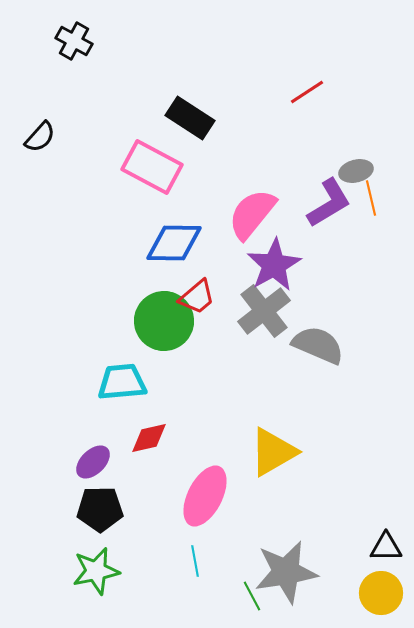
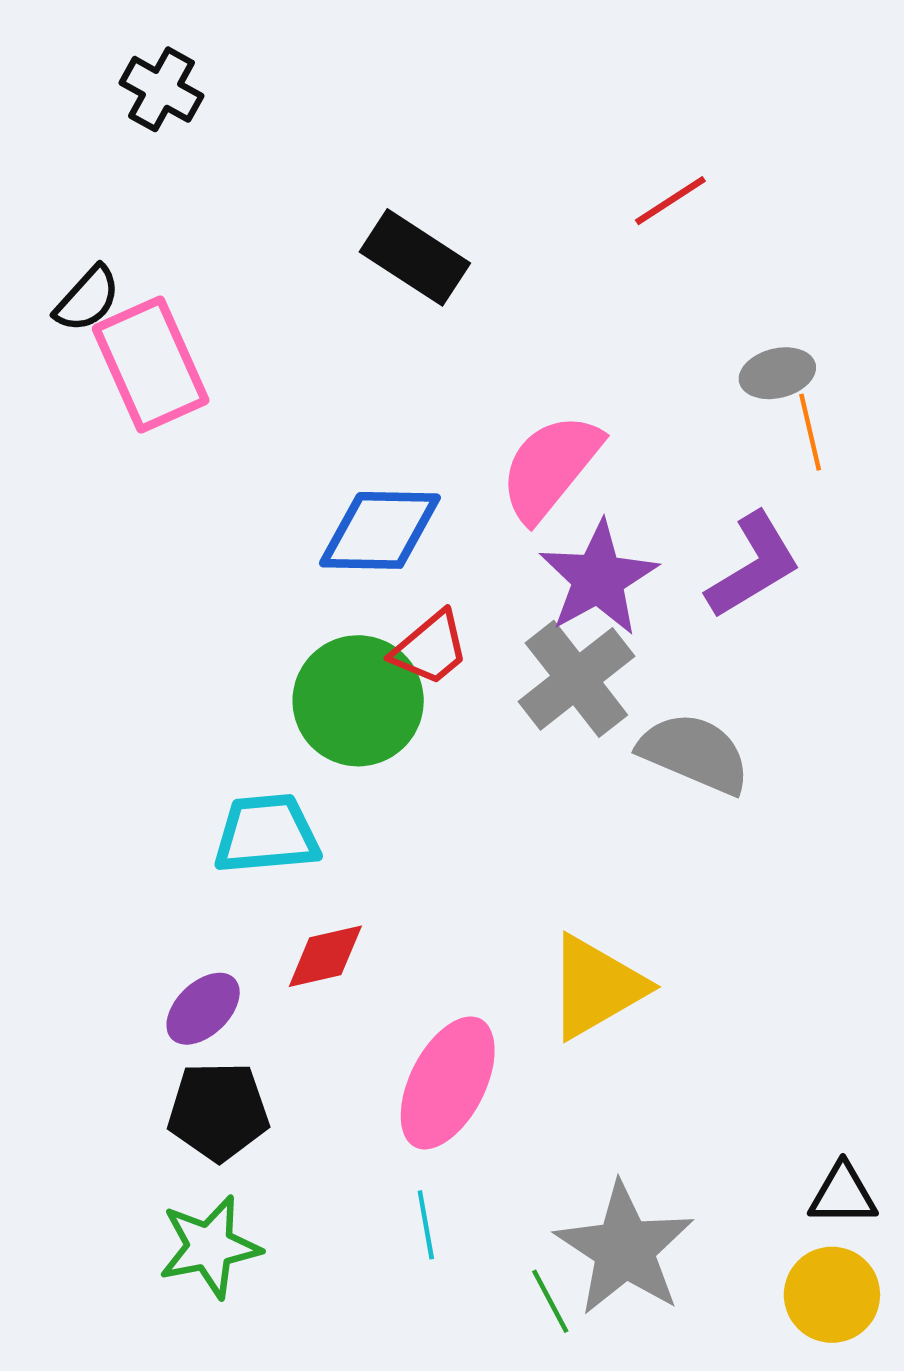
pink rectangle: (152, 167) -> (151, 364), moved, turned 38
purple L-shape: (329, 203) -> (753, 565), moved
gray star: (286, 572) -> (625, 1249), turned -30

